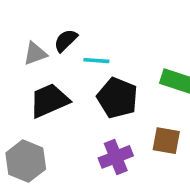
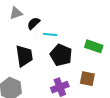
gray triangle: (35, 54) -> (16, 13), moved
black trapezoid: (49, 101) -> (24, 56), turned 105

